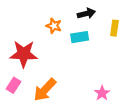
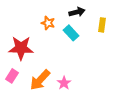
cyan rectangle: (80, 37) -> (71, 33), turned 56
pink star: (102, 93) -> (64, 83), moved

